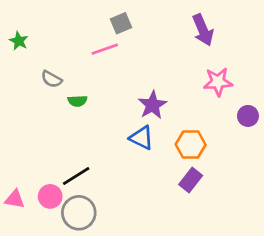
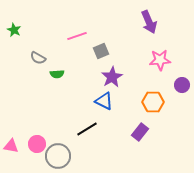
gray square: (121, 23) -> (101, 51), moved
orange hexagon: (191, 145) -> (153, 102), moved
black line: (76, 176) -> (87, 129), moved

